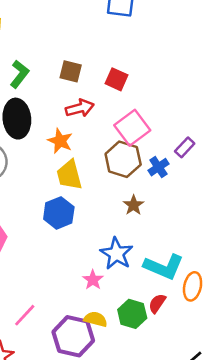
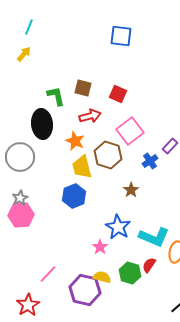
green L-shape: (19, 74) -> (56, 96), moved, turned -50
brown hexagon: (123, 159) -> (108, 155), moved

